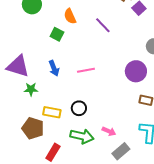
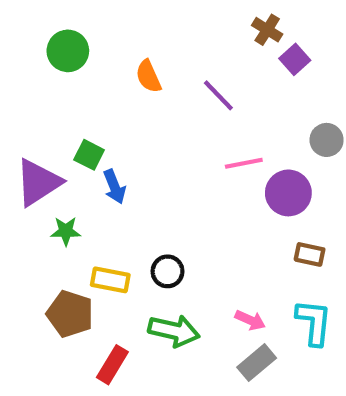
green square: (57, 34) -> (89, 155), moved
purple triangle: (18, 66) -> (38, 182), turned -50
pink line: (86, 70) -> (244, 163), moved
pink arrow: (109, 131) -> (250, 320), moved

